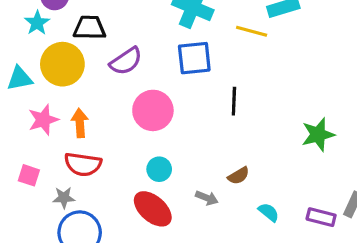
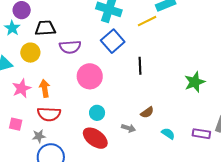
yellow line: (252, 31) -> (147, 21), turned -36
blue square: (194, 58) -> (113, 41), turned -30
purple semicircle: (126, 61) -> (70, 47), turned 35
yellow circle: (62, 64) -> (30, 53), size x0.7

